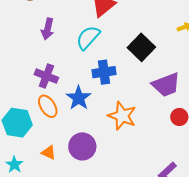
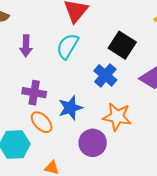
blue cross: (104, 72) -> (105, 75), moved, turned -30
blue star: (79, 98) -> (70, 108), turned 30
purple circle: (82, 146) -> (93, 143), moved

